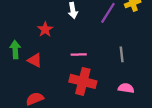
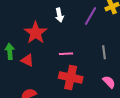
red star: (45, 29) -> (36, 33), size x1.6
pink semicircle: (126, 88) -> (109, 82), turned 40

